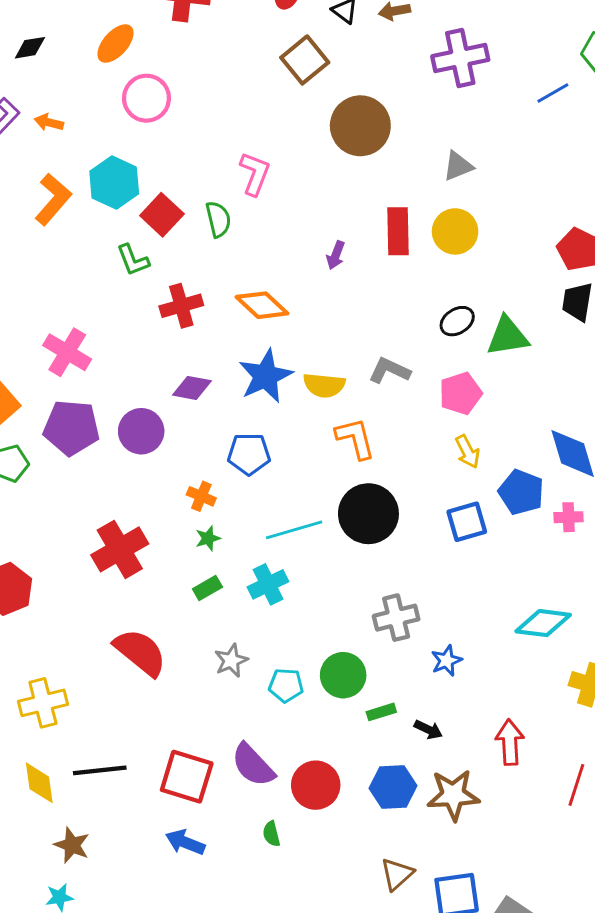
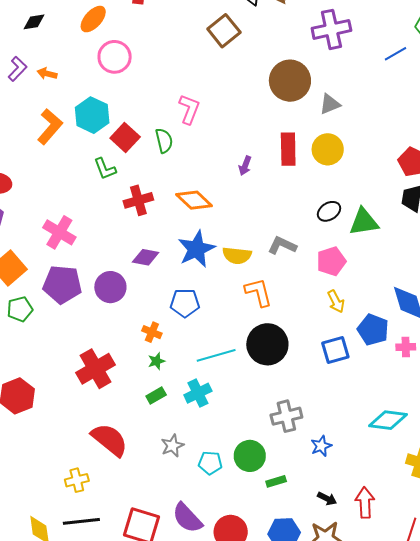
brown circle: (360, 126) -> (290, 81), moved
yellow cross: (43, 703) -> (77, 480), moved, size x0.7
black arrow: (428, 730) -> (327, 499), moved

